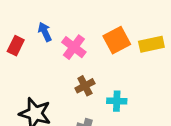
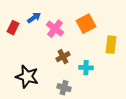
blue arrow: (45, 32) -> (34, 18), turned 80
yellow rectangle: (151, 44) -> (111, 45), moved, turned -72

